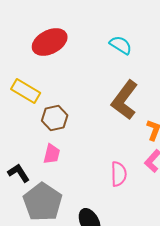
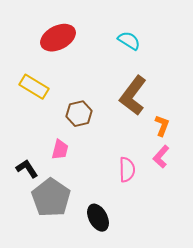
brown hexagon: (55, 118) -> (79, 114), moved

